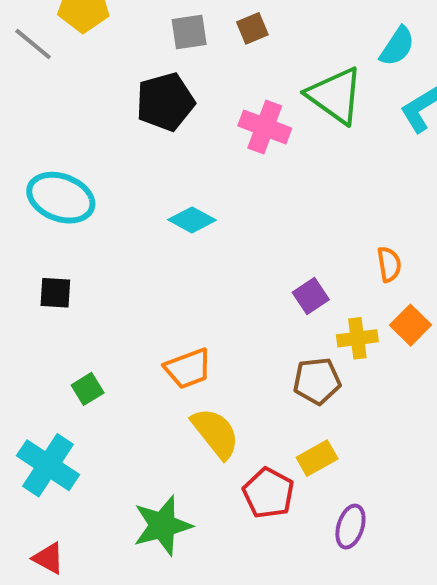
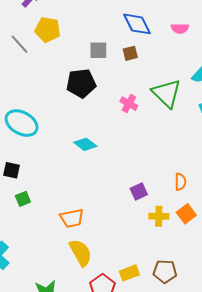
pink cross: (265, 127) -> (129, 104), size x0.7
brown pentagon: (317, 381) -> (165, 271), moved
green square: (88, 389) -> (23, 199), moved

